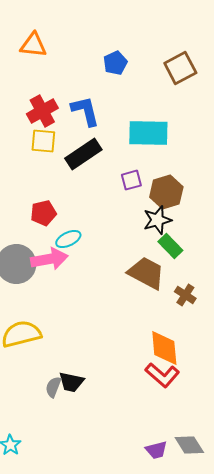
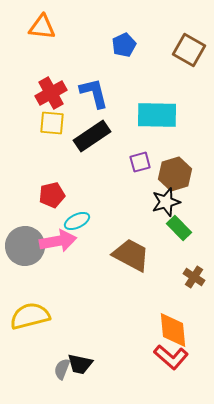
brown square: (180, 68) -> (189, 50), turned -32
brown trapezoid: (146, 273) -> (131, 255), moved

